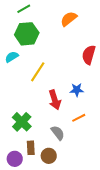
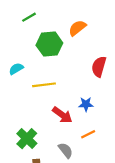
green hexagon: (27, 34) -> (49, 44), moved
yellow line: (38, 72) -> (44, 85), turned 50
red arrow: (55, 100) -> (62, 115), turned -36

